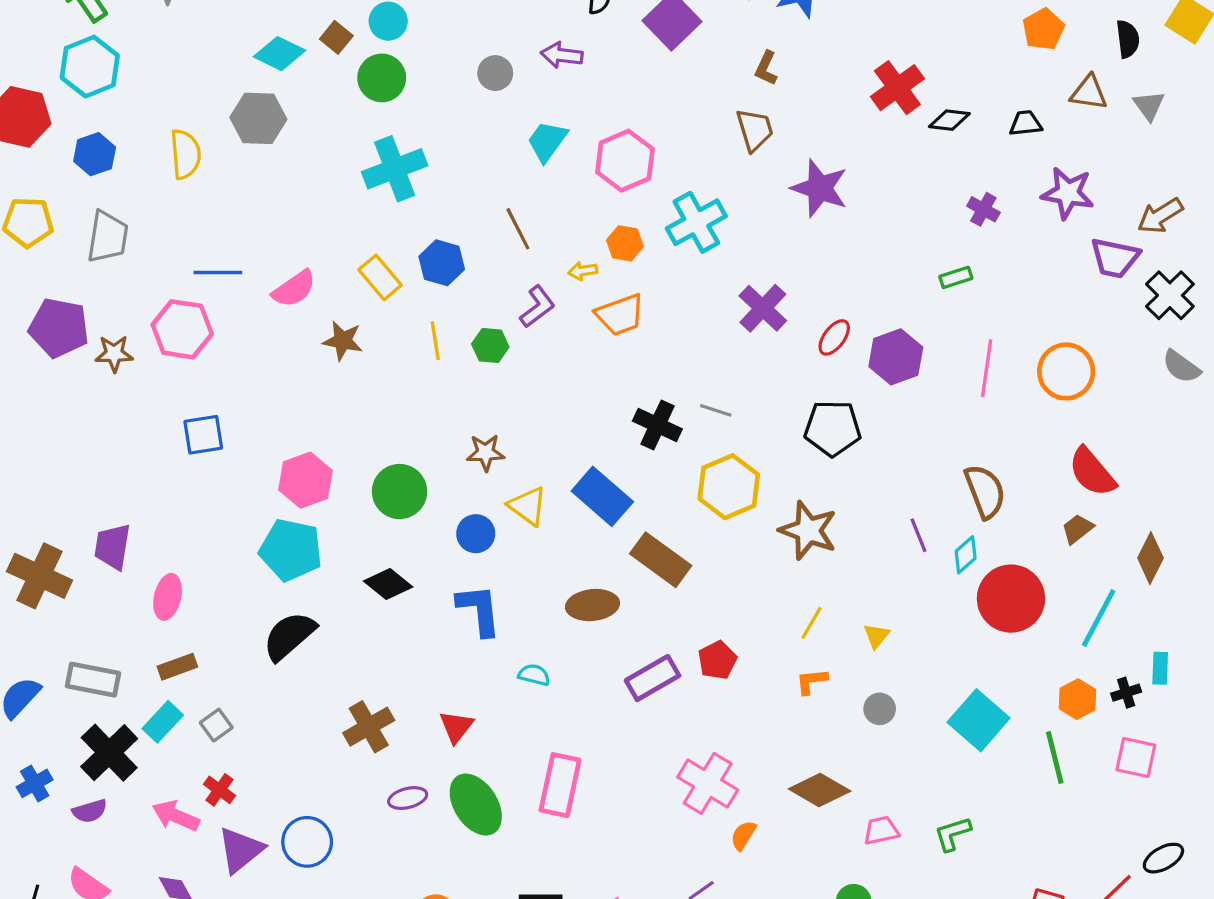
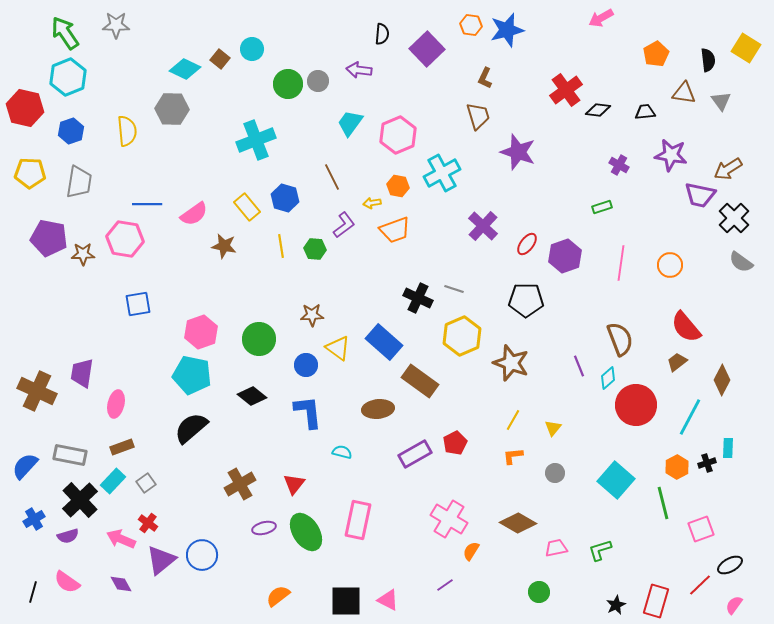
green circle: (382, 78) -> (288, 84), moved
orange circle: (1066, 371) -> (670, 265), size x0.7
pink square: (1136, 757) -> (701, 529), moved, turned -32

